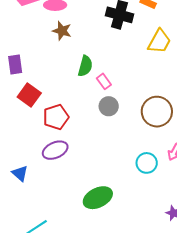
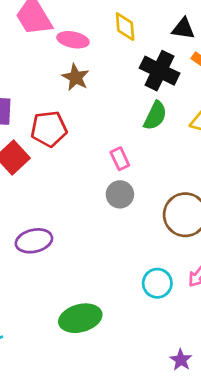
green semicircle: (85, 66) -> (155, 116), moved
red pentagon: (56, 117) -> (49, 129), moved

